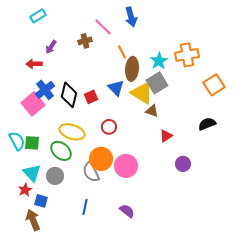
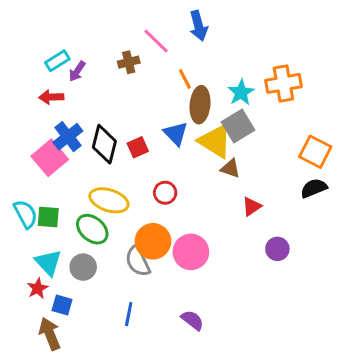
cyan rectangle: (38, 16) -> (57, 61), moved
orange square: (214, 85) -> (315, 152), moved, turned -30

